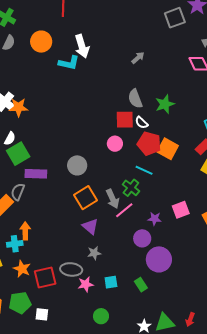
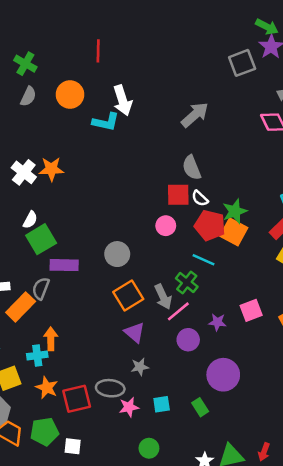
gray arrow: (138, 58) -> (195, 115), size x1.6
green star: (165, 104) -> (235, 211), moved
orange star: (18, 107) -> (51, 169), moved
purple circle: (142, 238) -> (188, 340), moved

